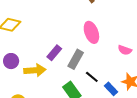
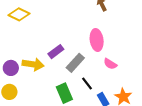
pink semicircle: (125, 50) -> (110, 64), moved
purple circle: (11, 61) -> (11, 68), moved

